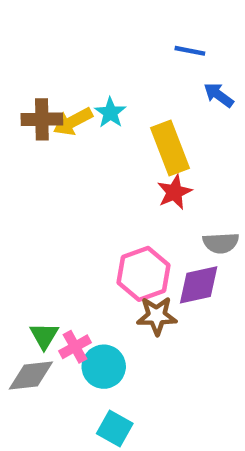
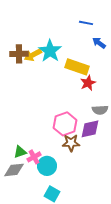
cyan star: (110, 113) -> (50, 51), size x1.6
yellow rectangle: (170, 148) -> (77, 67), turned -50
red star: (174, 192) -> (88, 83), moved
green triangle: (44, 336) -> (20, 152), turned 40

